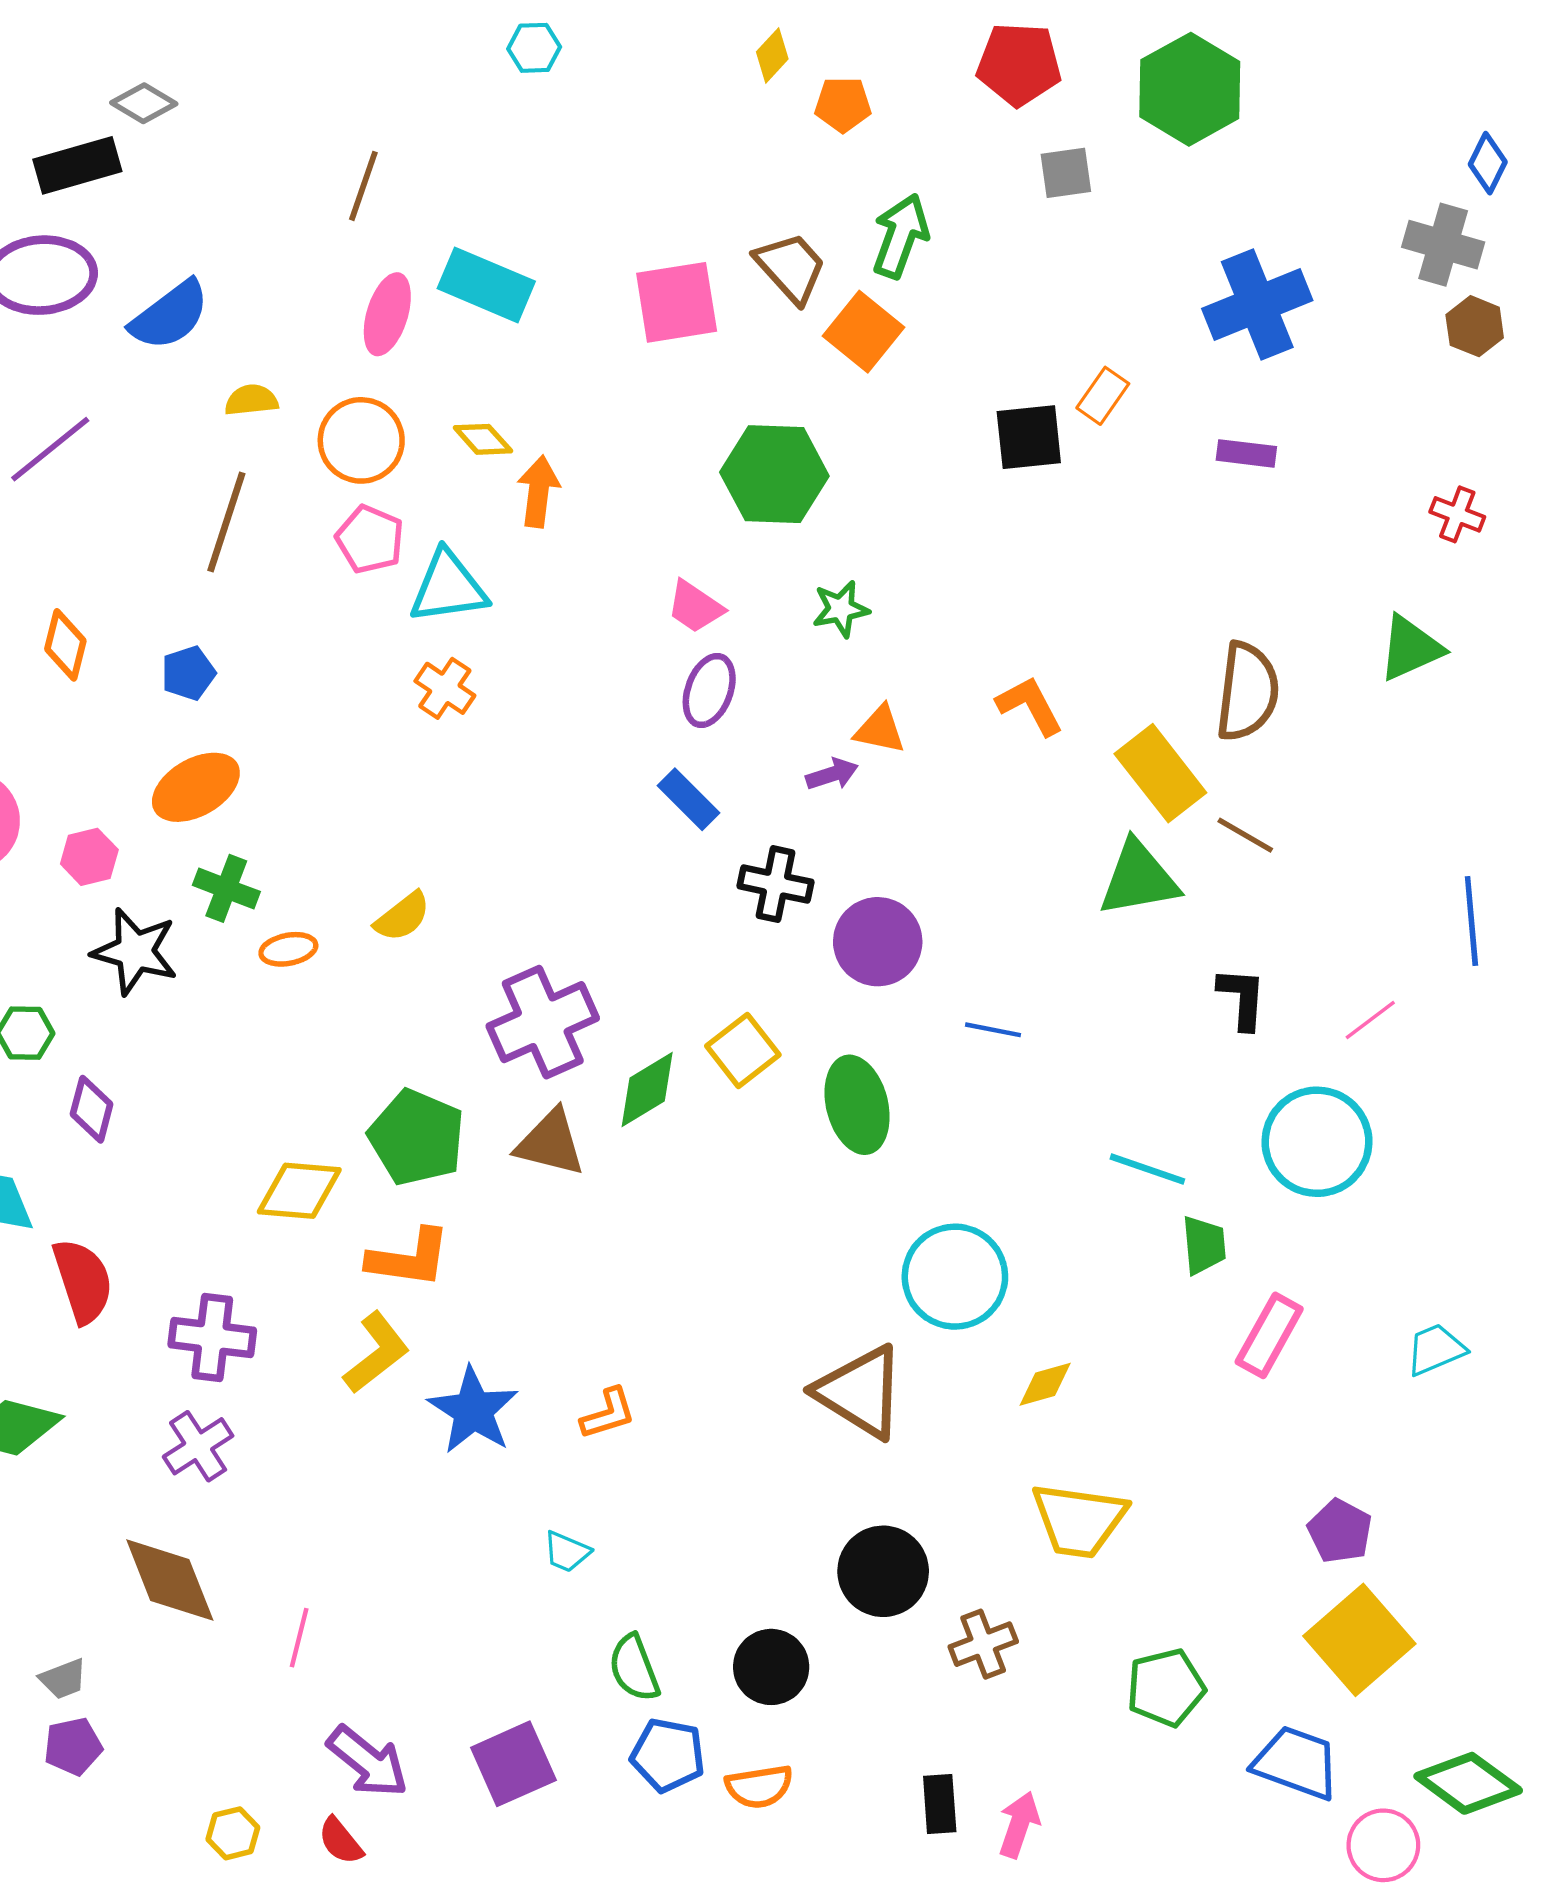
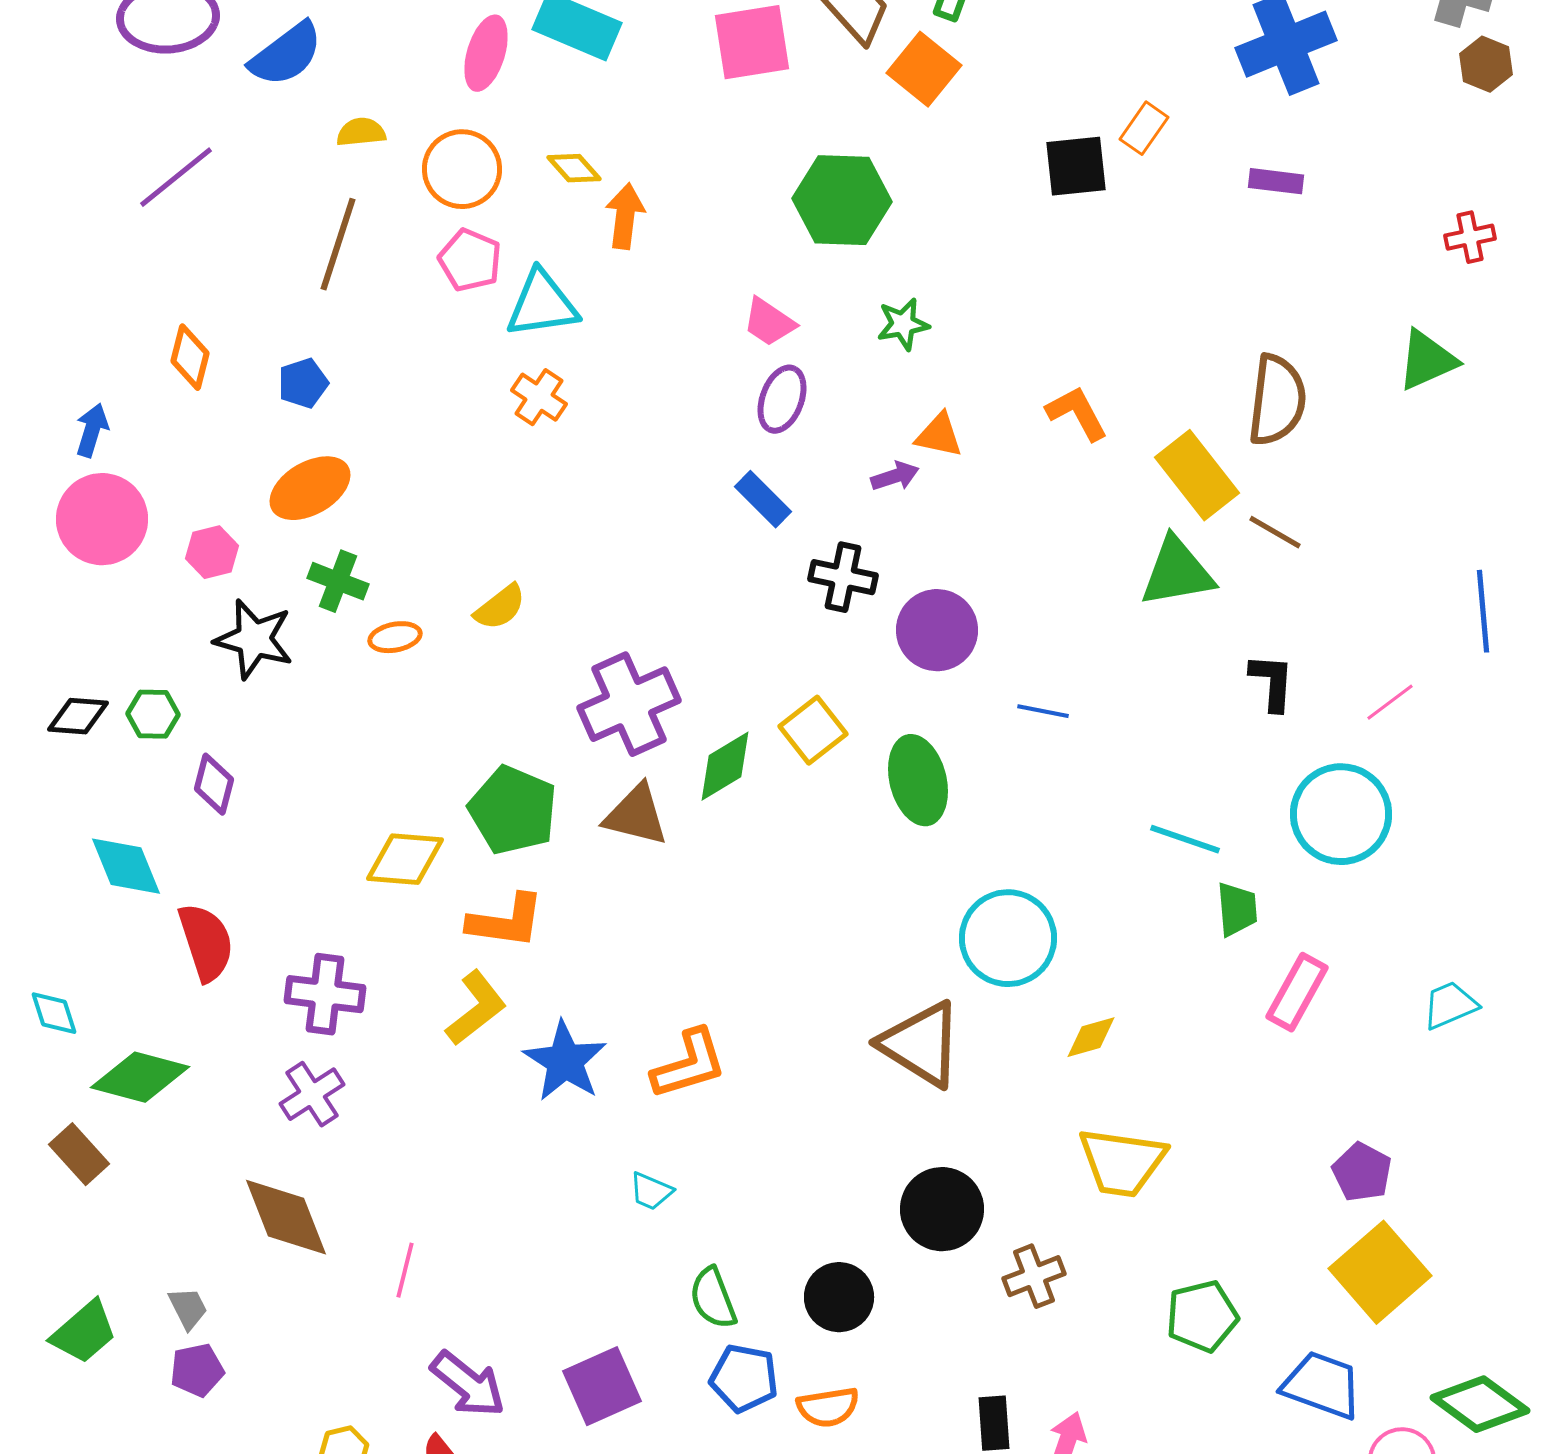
red cross: (1457, 514) -> (1470, 237), turned -33
orange L-shape: (608, 1414) -> (689, 1064), size x1.5
gray trapezoid: (63, 1679) -> (188, 1308), turned -96

